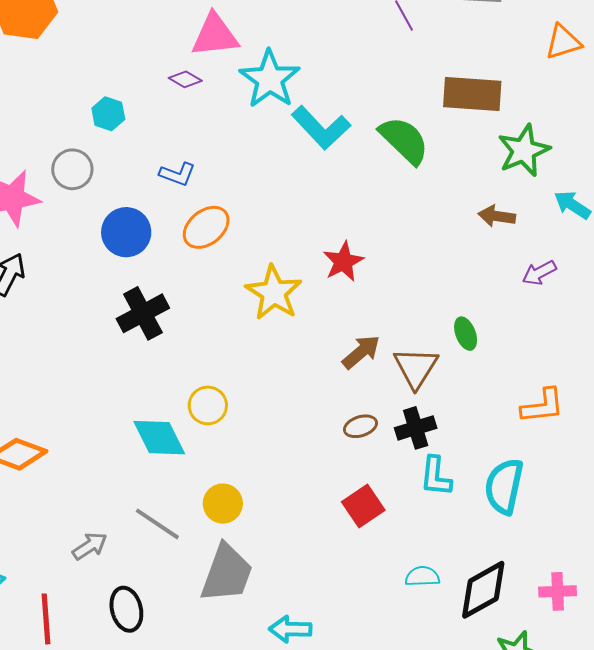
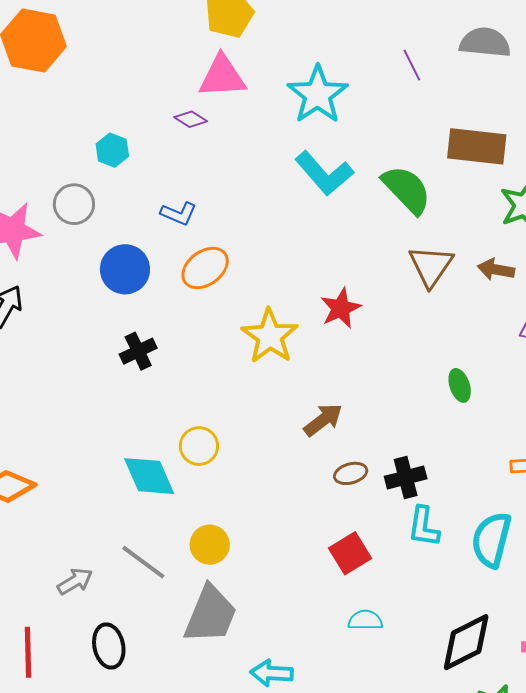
cyan star: (270, 79) -> (318, 95), moved
black cross: (143, 313) -> (138, 351), size x0.7
brown arrow: (361, 352) -> (323, 420), moved
brown triangle: (416, 368) -> (431, 266), moved
cyan semicircle: (422, 576) -> (365, 620), moved

